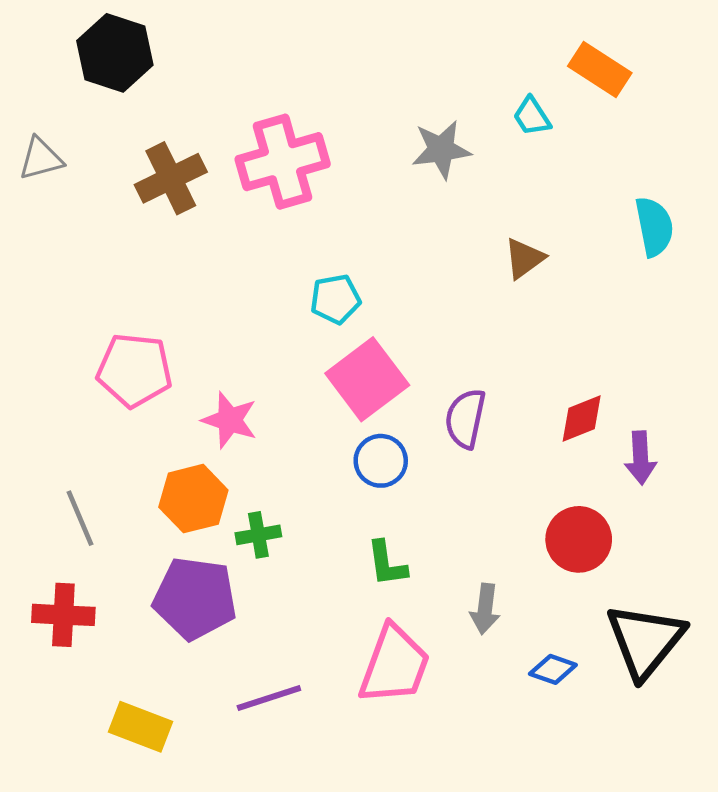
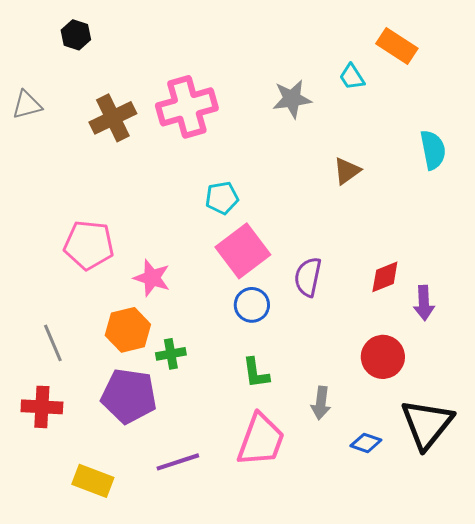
black hexagon: (115, 53) -> (76, 35), size x0.6

